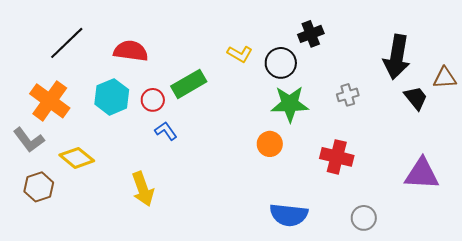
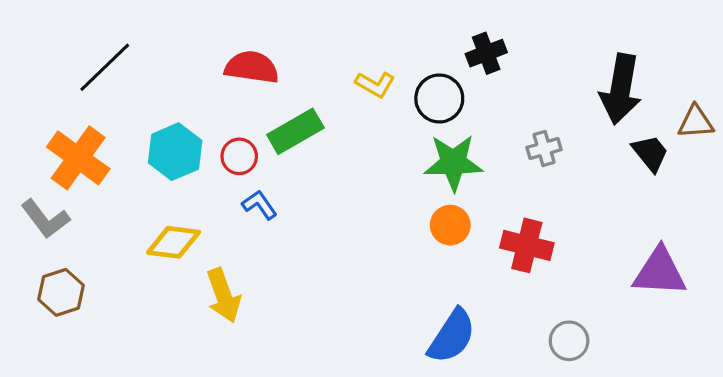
red semicircle: (131, 51) -> (252, 67), moved
orange circle: (270, 144) -> (450, 225), moved
yellow diamond: (77, 158) -> (174, 242), moved, turned -32
blue semicircle: (289, 215) -> (452, 336), turned -63

